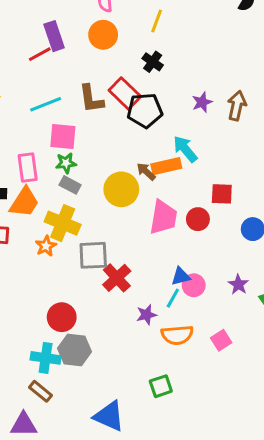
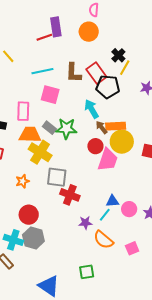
yellow line: (157, 21) -> (125, 68), moved
cyan arrow: (185, 149) -> (91, 109), moved
green star: (66, 163) -> (66, 129), moved, size x1.5
yellow circle: (121, 189) -> (122, 142), moved
orange trapezoid: (24, 202) -> (30, 135), moved, turned -130
red circle: (198, 219) -> (95, 146), moved
orange star: (46, 246) -> (22, 181), moved
red cross: (117, 278) -> (70, 195), turned -36
pink circle: (194, 285) -> (129, 209), moved
orange semicircle: (177, 335) -> (103, 240), turned 35

